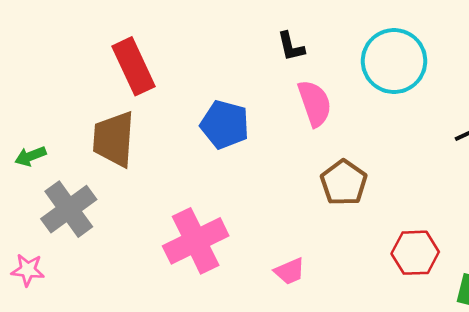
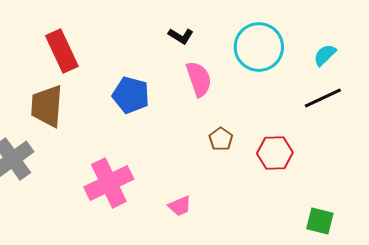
black L-shape: (291, 46) -> (181, 36), turned -45
brown pentagon: (344, 183) -> (221, 139), size x0.7
red hexagon: (415, 253) -> (275, 153), moved

